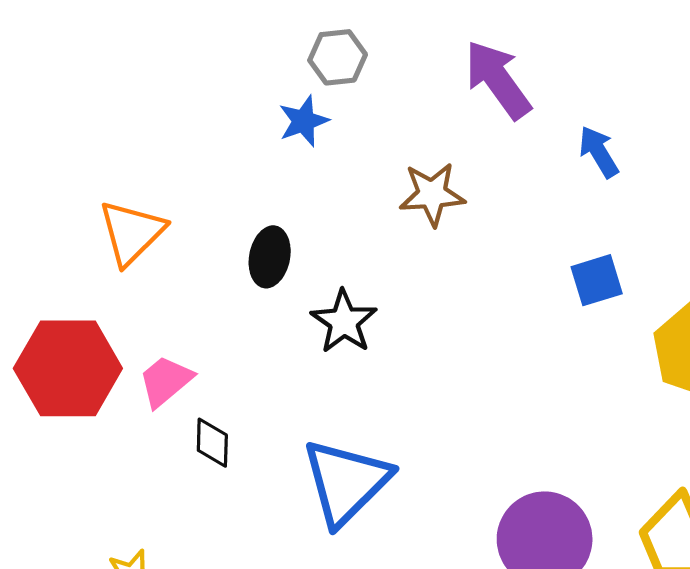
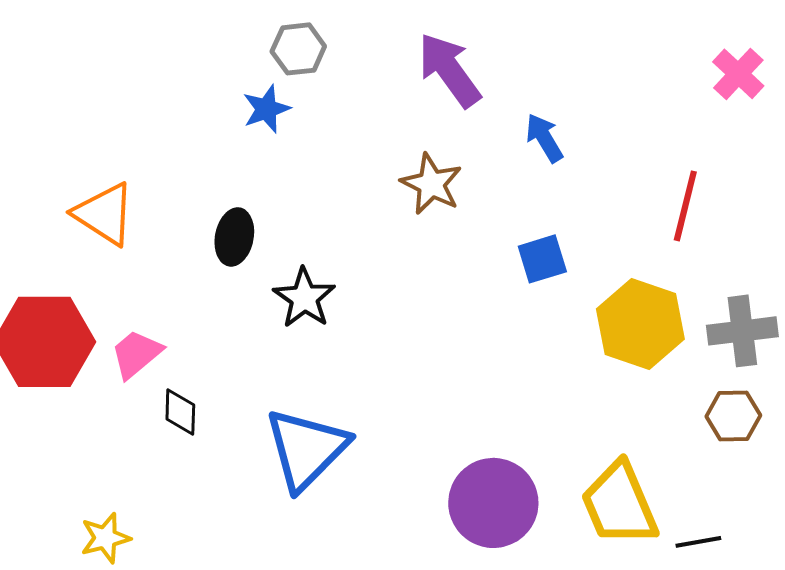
brown star: (432, 194) -> (431, 184), moved, turned 30
orange triangle: (132, 232) -> (104, 214), turned -42

